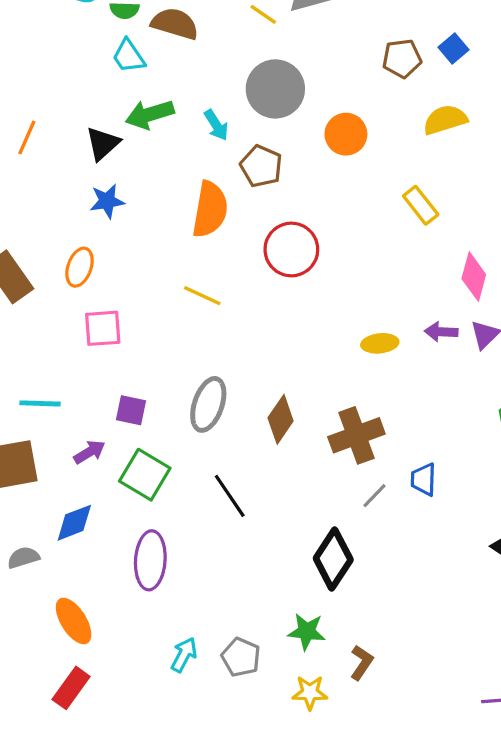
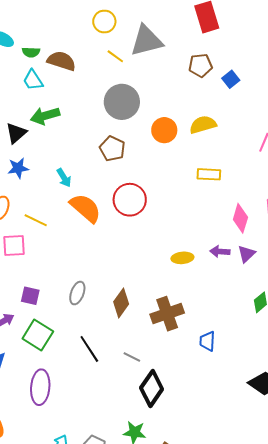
brown pentagon: (402, 58) -> (200, 65), moved
yellow semicircle: (445, 120) -> (203, 125), moved
cyan arrow: (216, 125) -> (64, 178), moved
yellow rectangle: (421, 205) -> (209, 174), turned -50
orange semicircle: (210, 209) -> (85, 208), moved, turned -60
yellow line: (202, 296) -> (36, 220), moved
gray ellipse: (208, 404) -> (77, 293), size x0.7
gray line: (375, 496) -> (132, 357), moved, turned 72

